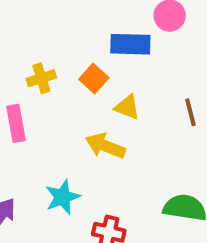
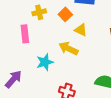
cyan star: (62, 197) -> (45, 62), moved

